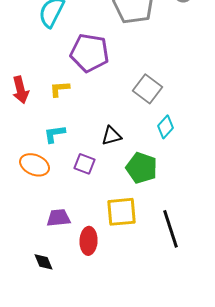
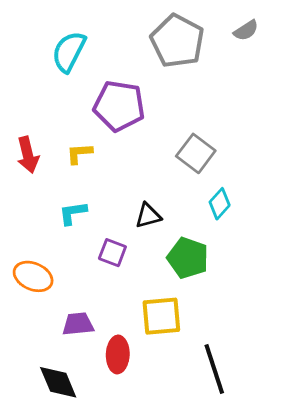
orange ellipse: (35, 165) -> (33, 276), moved
black line: (171, 229) -> (214, 369), moved
black diamond: (44, 262) -> (58, 382), size x1.5

